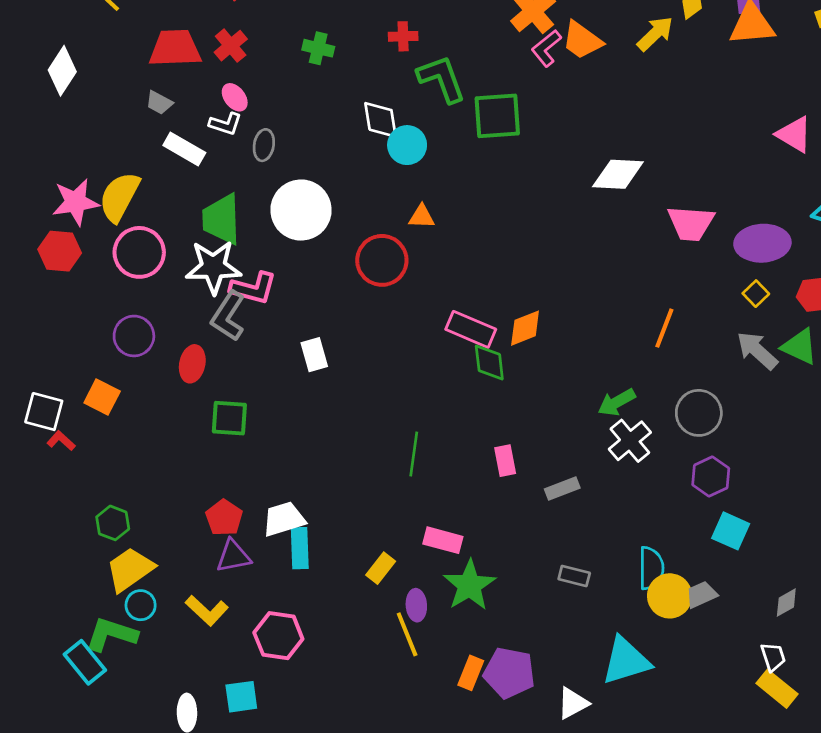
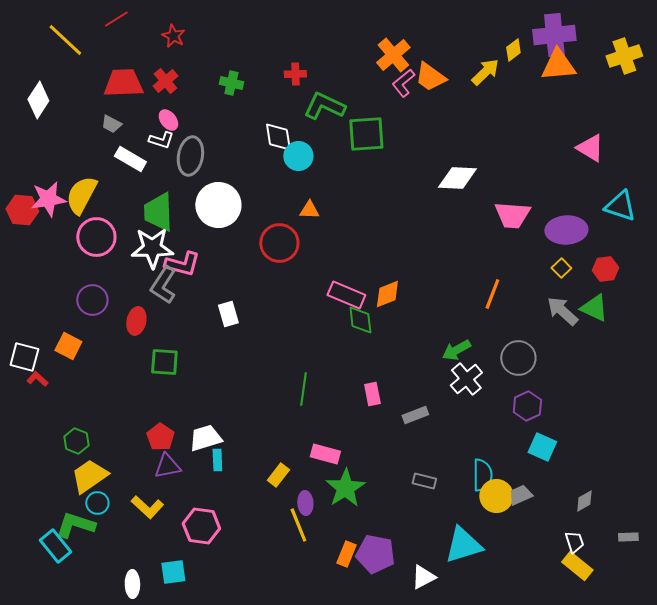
green L-shape: (442, 79) -> (324, 106), turned -45
gray ellipse: (264, 145) -> (190, 156), size x1.6
red hexagon: (60, 251) -> (22, 210), moved
cyan rectangle: (300, 548) -> (217, 460), size x0.7

